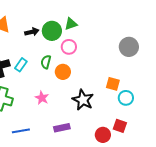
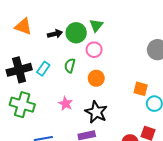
green triangle: (71, 24) -> (96, 25), turned -32
orange circle: (63, 72) -> (96, 78), moved
black star: (83, 100) -> (96, 112), moved

